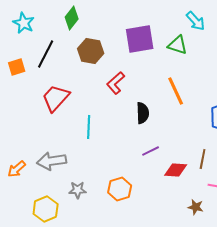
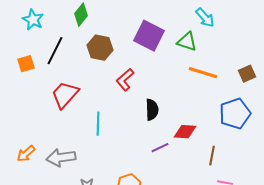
purple square: (140, 39) -> (149, 36), turned 36
orange line: (176, 91) -> (203, 73), moved, turned -48
orange arrow: (17, 169) -> (26, 154), moved
red diamond: (176, 170) -> (185, 132), moved

